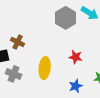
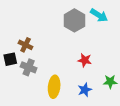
yellow ellipse: (45, 68) -> (54, 87), moved
gray cross: (14, 74) -> (29, 67), moved

